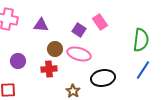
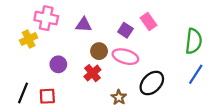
red cross: (49, 69) -> (92, 73), turned -35
black ellipse: (103, 78) -> (152, 83), turned -35

